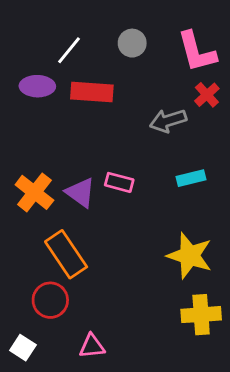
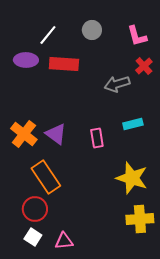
pink L-shape: (197, 52) -> (137, 36), size x0.7
pink rectangle: (119, 182) -> (97, 138), moved, turned 66
white square: (23, 348) -> (33, 237), moved

